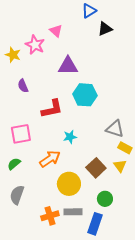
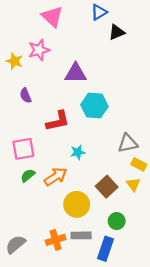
pink triangle: (56, 31) -> (52, 17), moved, size x1.5
pink star: (35, 45) -> (39, 50), turned 30
gray triangle: (115, 129) -> (128, 143), turned -30
green semicircle: (14, 164) -> (28, 175), moved
gray semicircle: (17, 195) -> (16, 244), moved, turned 30

